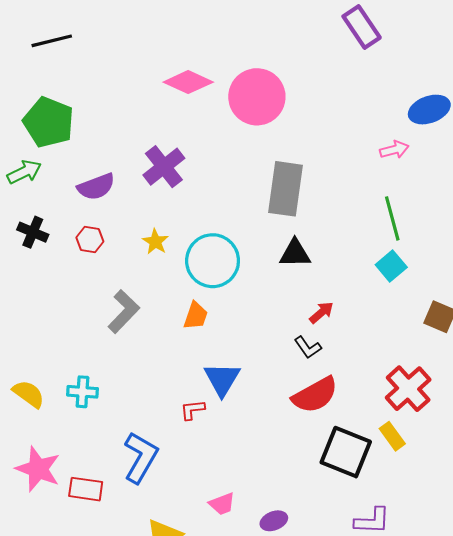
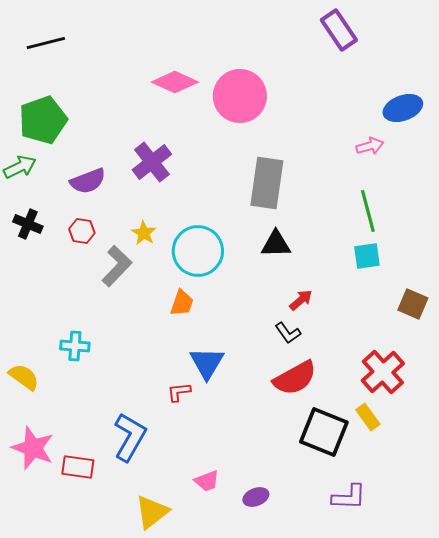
green pentagon: (49, 122) -> (43, 120), turned 30
cyan square: (391, 266) -> (367, 256), turned 32
gray L-shape: (124, 311) -> (117, 266), moved
cyan cross: (82, 392) -> (75, 346), moved

